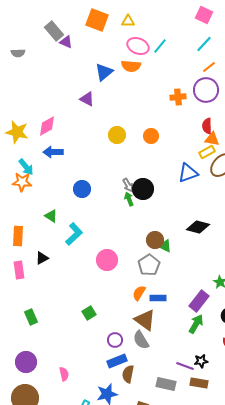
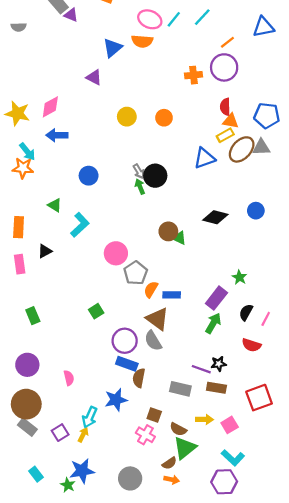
cyan line: (204, 44) -> (202, 17), moved
gray pentagon: (149, 265) -> (136, 273), moved
purple circle: (115, 340) -> (125, 341), size x1.5
blue rectangle: (117, 361) -> (127, 364), turned 42

